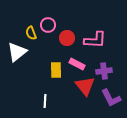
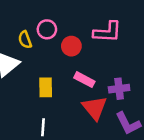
pink L-shape: (95, 40) -> (107, 32), moved
yellow rectangle: (56, 70) -> (46, 87), moved

